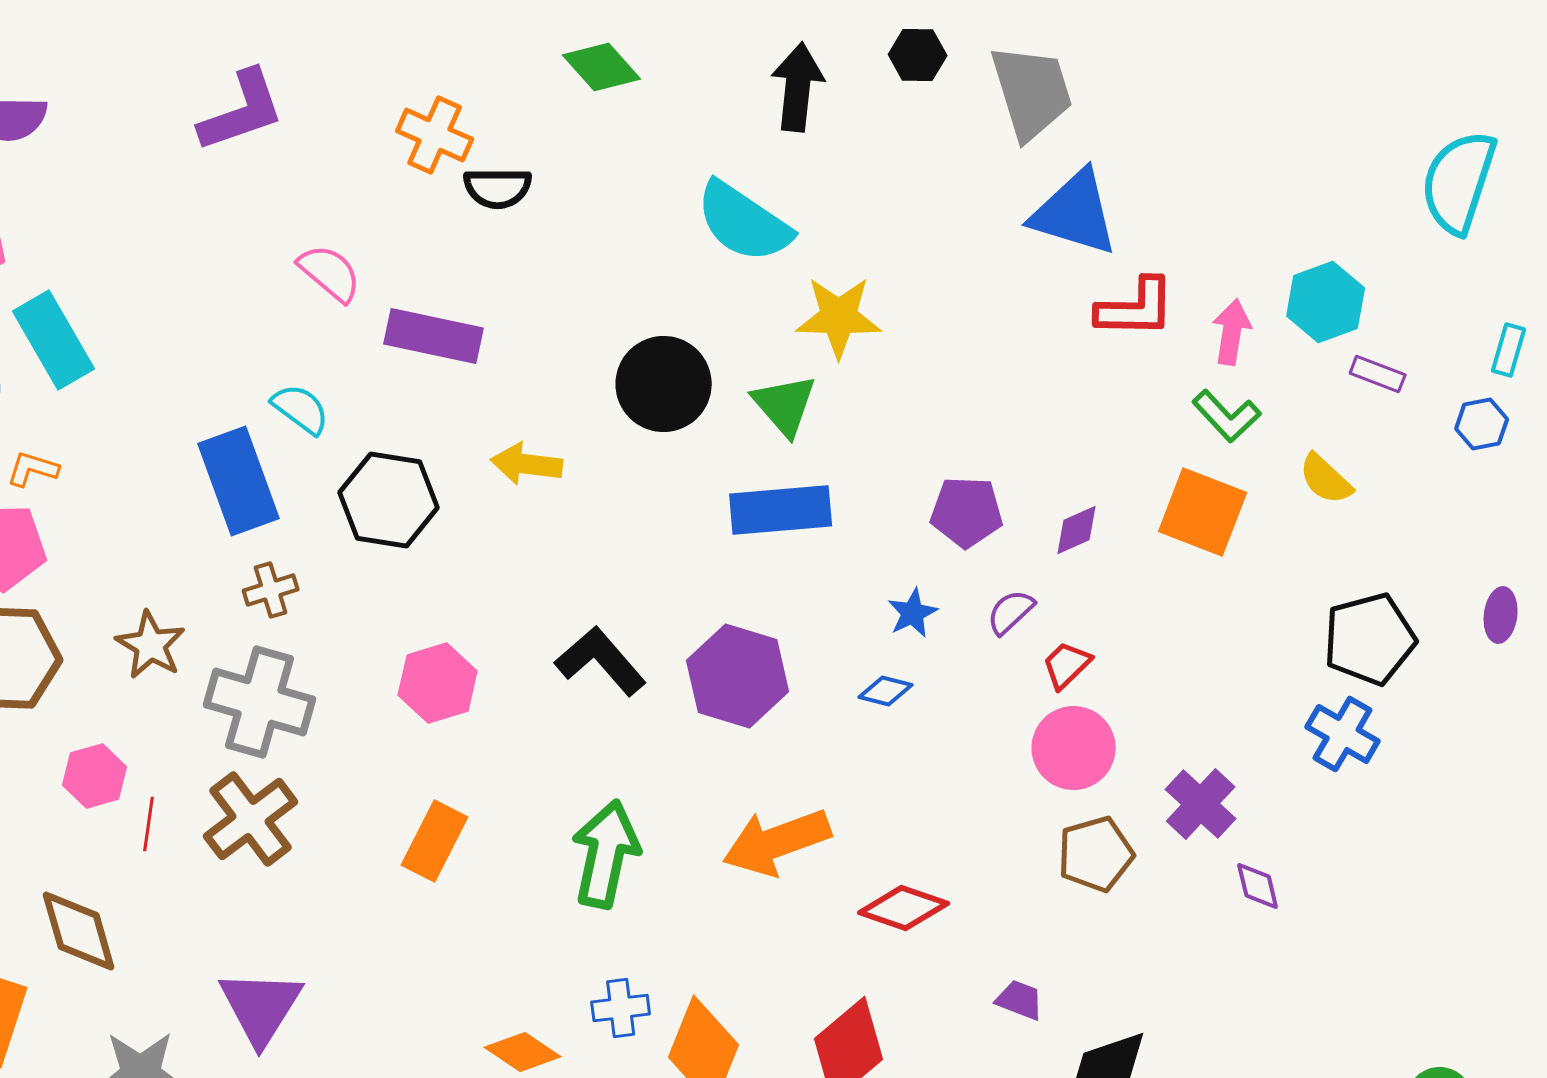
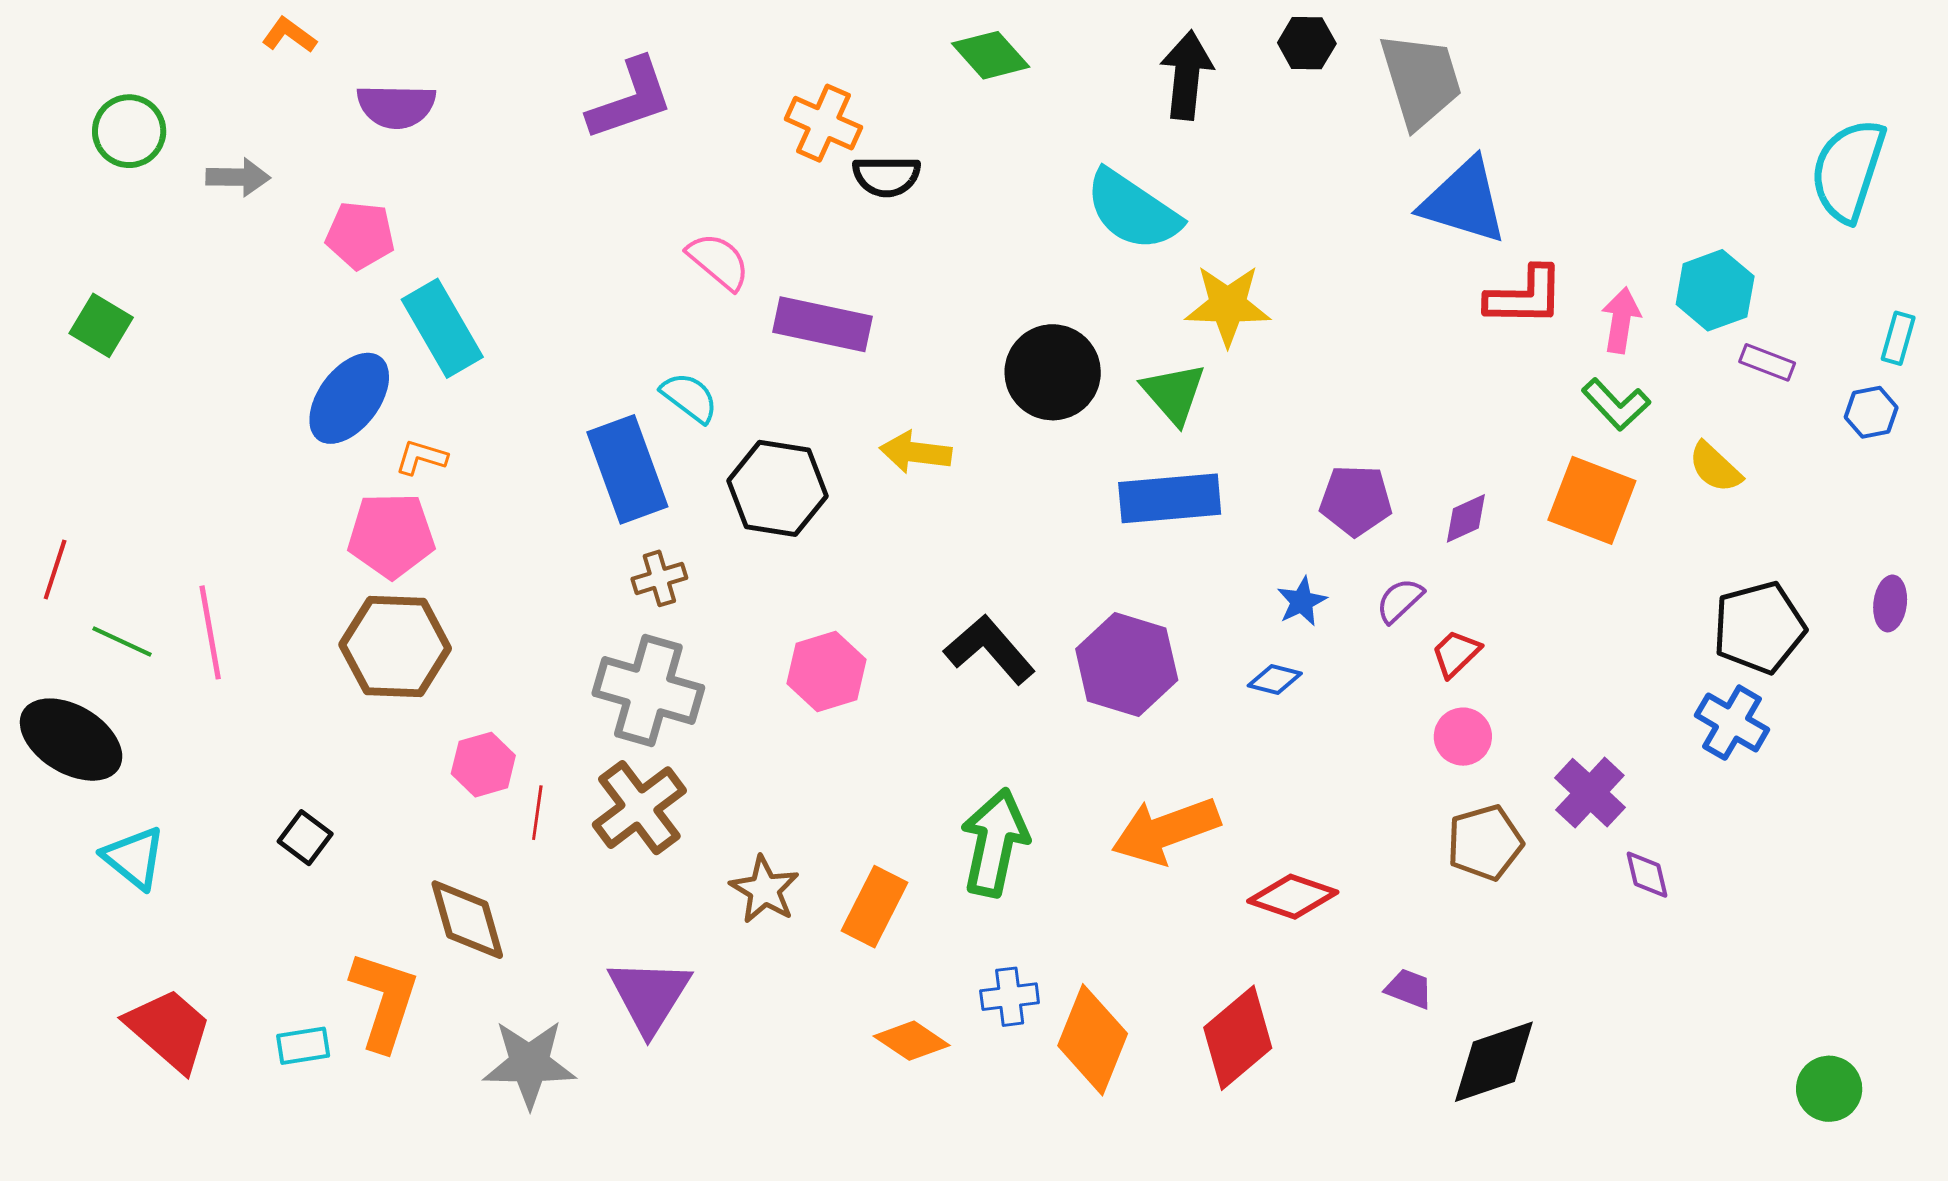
brown star: (151, 645) -> (764, 890), moved
pink circle: (1074, 748) -> (1463, 737), size x0.7
orange rectangle: (435, 841) -> (875, 907), moved

